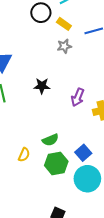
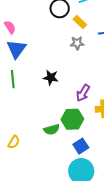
yellow semicircle: (24, 155) -> (14, 142), moved
green hexagon: (56, 163) -> (72, 119), moved

